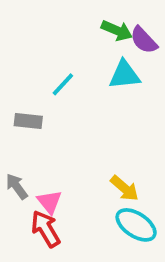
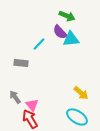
purple semicircle: (144, 40) -> (60, 32), moved
yellow arrow: (124, 188) -> (81, 93), moved

